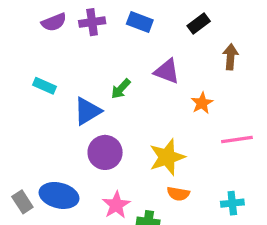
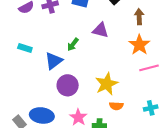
orange star: (202, 103) -> (139, 45), moved, size x1.5

